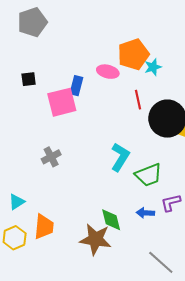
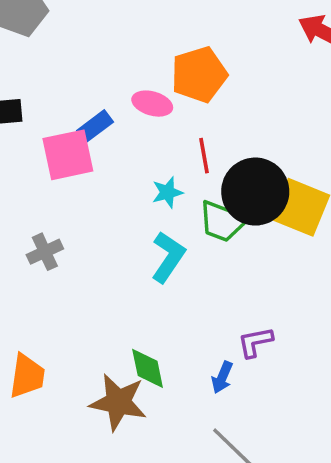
cyan star: (153, 67) -> (167, 192), moved
blue rectangle: (76, 86) -> (95, 126), turned 36
green trapezoid: (149, 175) -> (223, 221), moved, turned 40
blue arrow: (145, 213) -> (222, 377), moved, turned -72

